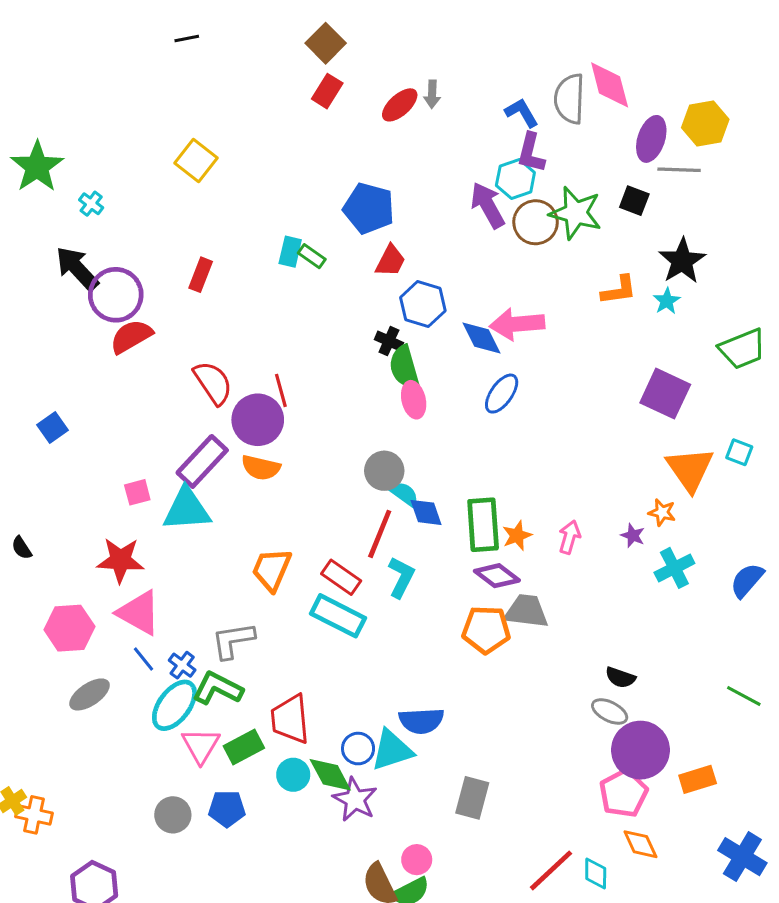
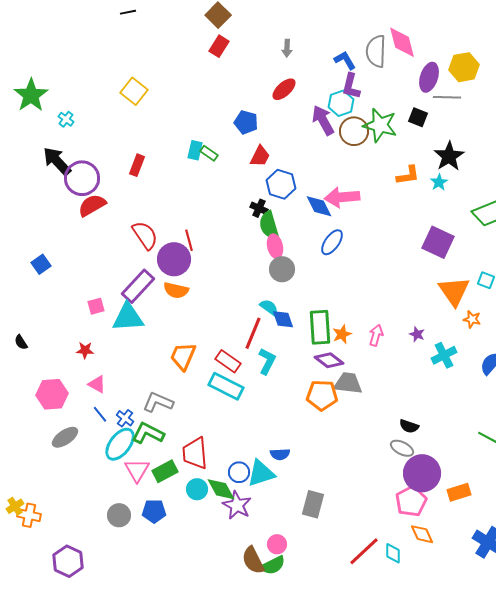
red ellipse: (400, 105) -> (284, 89), moved
blue pentagon: (369, 208) -> (246, 122), size x0.7
gray circle: (384, 471) -> (282, 269), moved
orange star: (662, 512) -> (472, 319), moved
red star: (120, 560) -> (85, 350), size x0.6
pink triangle: (139, 613) -> (97, 384), size x0.6
gray L-shape: (233, 640) -> (158, 402), turned 32
blue semicircle: (421, 721) -> (280, 454), size x0.7

